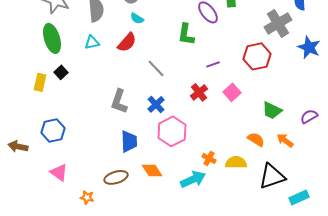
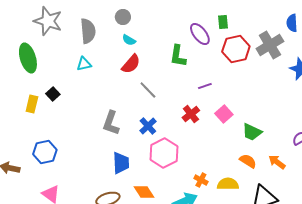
green ellipse: (52, 38) -> (28, 58), moved
red semicircle: (127, 42) -> (131, 64), moved
red hexagon: (257, 56) -> (236, 49), moved
green trapezoid: (272, 110) -> (252, 132), moved

